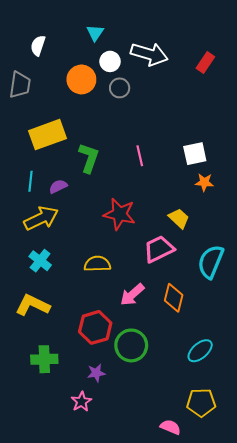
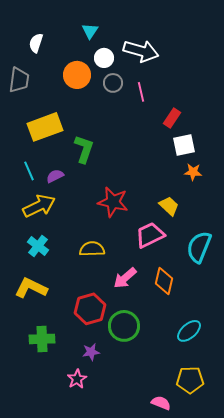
red rectangle: (205, 63) -> (172, 118), moved
pink line: (140, 156) -> (141, 92), moved
cyan line: (31, 181) -> (29, 171), turned -30

